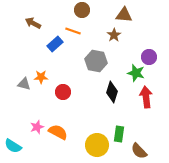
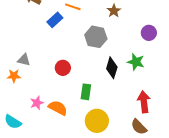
green star: (136, 73) -> (136, 62), moved
orange star: (41, 77) -> (14, 76), moved
red arrow: (146, 97) -> (144, 102), moved
green rectangle: (119, 134) -> (86, 92), moved

